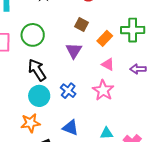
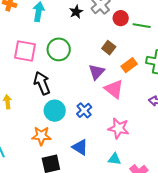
pink triangle: (108, 64) -> (114, 89), moved, size x1.5
black arrow: (37, 70) -> (42, 83), moved
pink star: (103, 90) -> (119, 128), moved, turned -30

